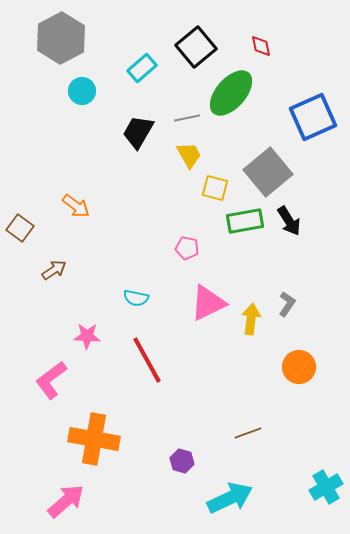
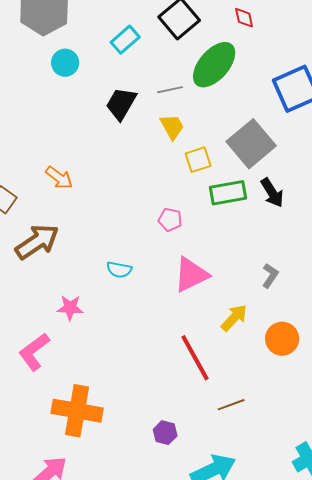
yellow square: (215, 188) -> (198, 160), turned -32
brown arrow: (54, 270) -> (37, 242), size x1.8
yellow arrow: (251, 319) -> (234, 318), moved, turned 36
red line: (147, 360) -> (195, 358), moved

